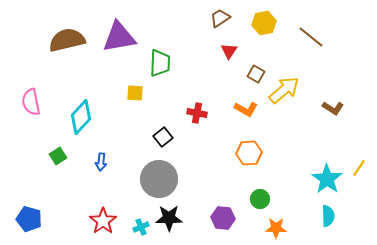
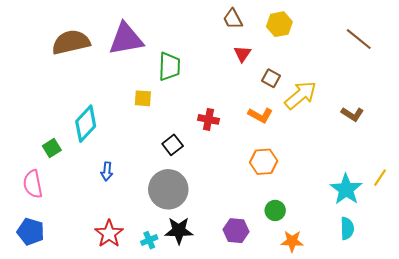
brown trapezoid: (220, 18) -> (233, 19), turned -85
brown line: (311, 37) -> (359, 39), moved
pink semicircle: (31, 102) -> (33, 184), moved
green square: (58, 156) -> (52, 148), moved

